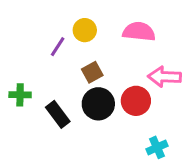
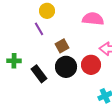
yellow circle: (85, 30) -> (47, 11), moved
purple line: (58, 47) -> (39, 29), turned -64

